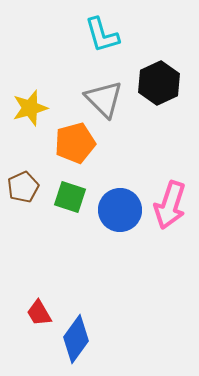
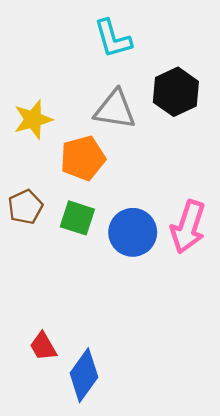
gray triangle: (104, 99) -> (115, 109), turned -36

